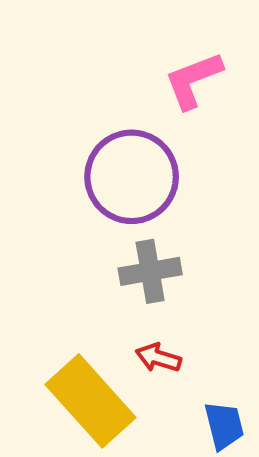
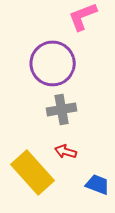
blue trapezoid: (224, 426) -> (98, 184), turned -55

